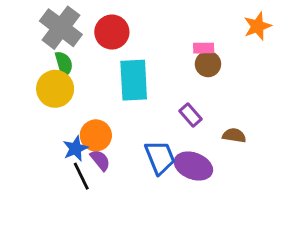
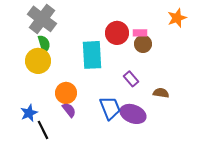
red circle: (112, 32) -> (117, 33), moved
blue star: (75, 149) -> (29, 113), moved
black line: (81, 176) -> (43, 130), moved

